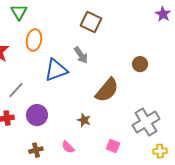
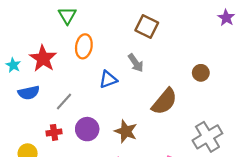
blue triangle: (56, 70) -> (108, 79), size x0.7
brown star: (84, 120) -> (126, 131), moved, size x1.5

